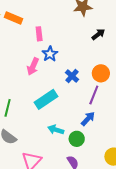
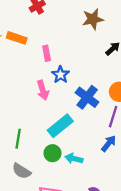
pink arrow: (33, 66) -> (43, 90), turned -36
blue cross: (72, 76) -> (87, 97), size x1.5
green circle: (77, 139) -> (52, 153), moved

